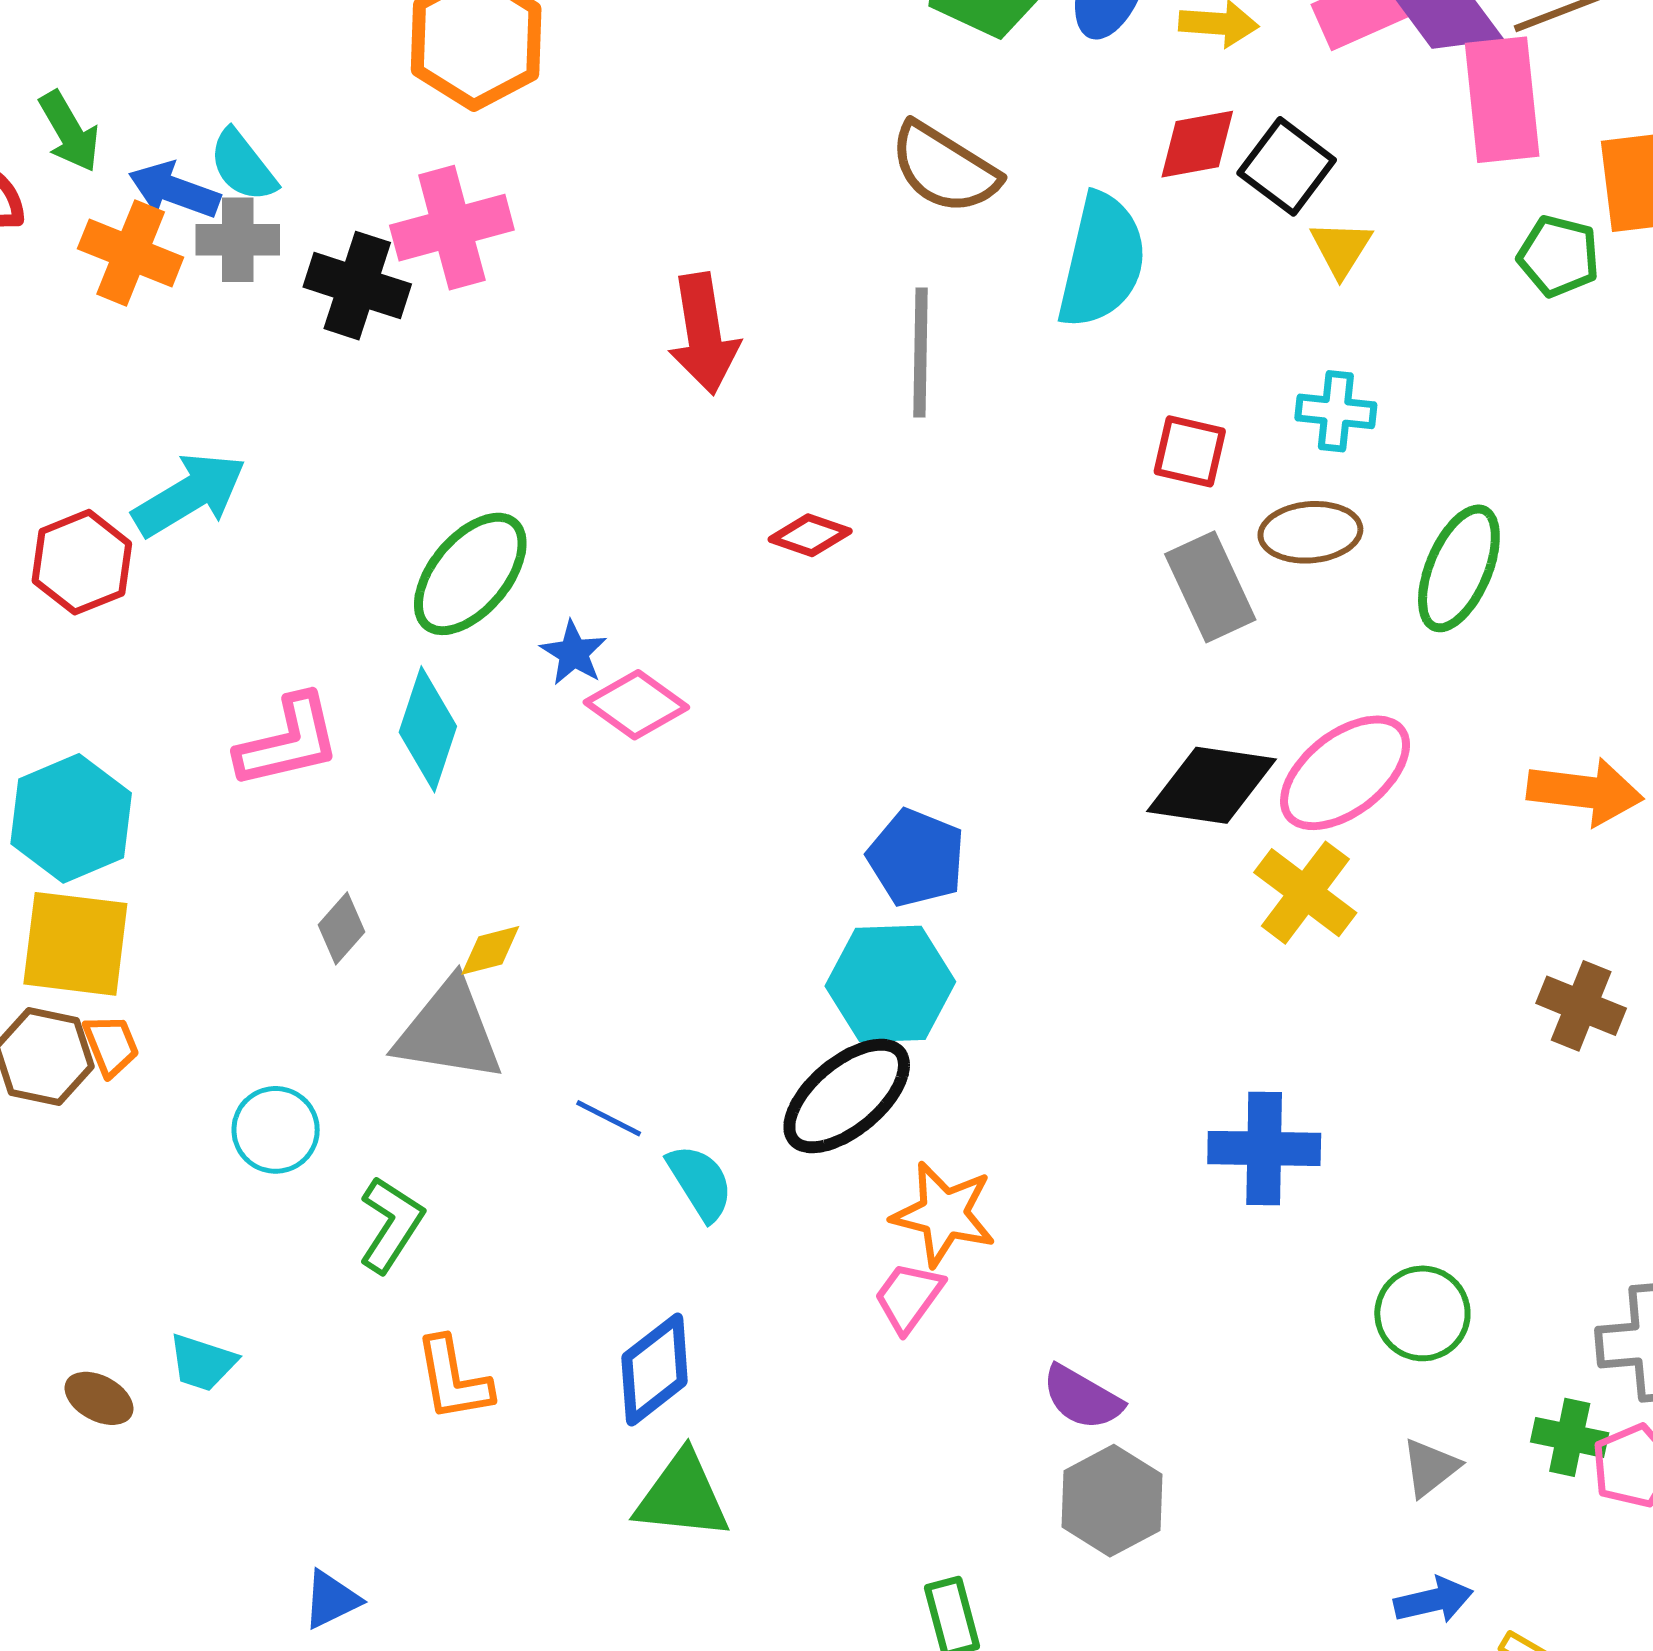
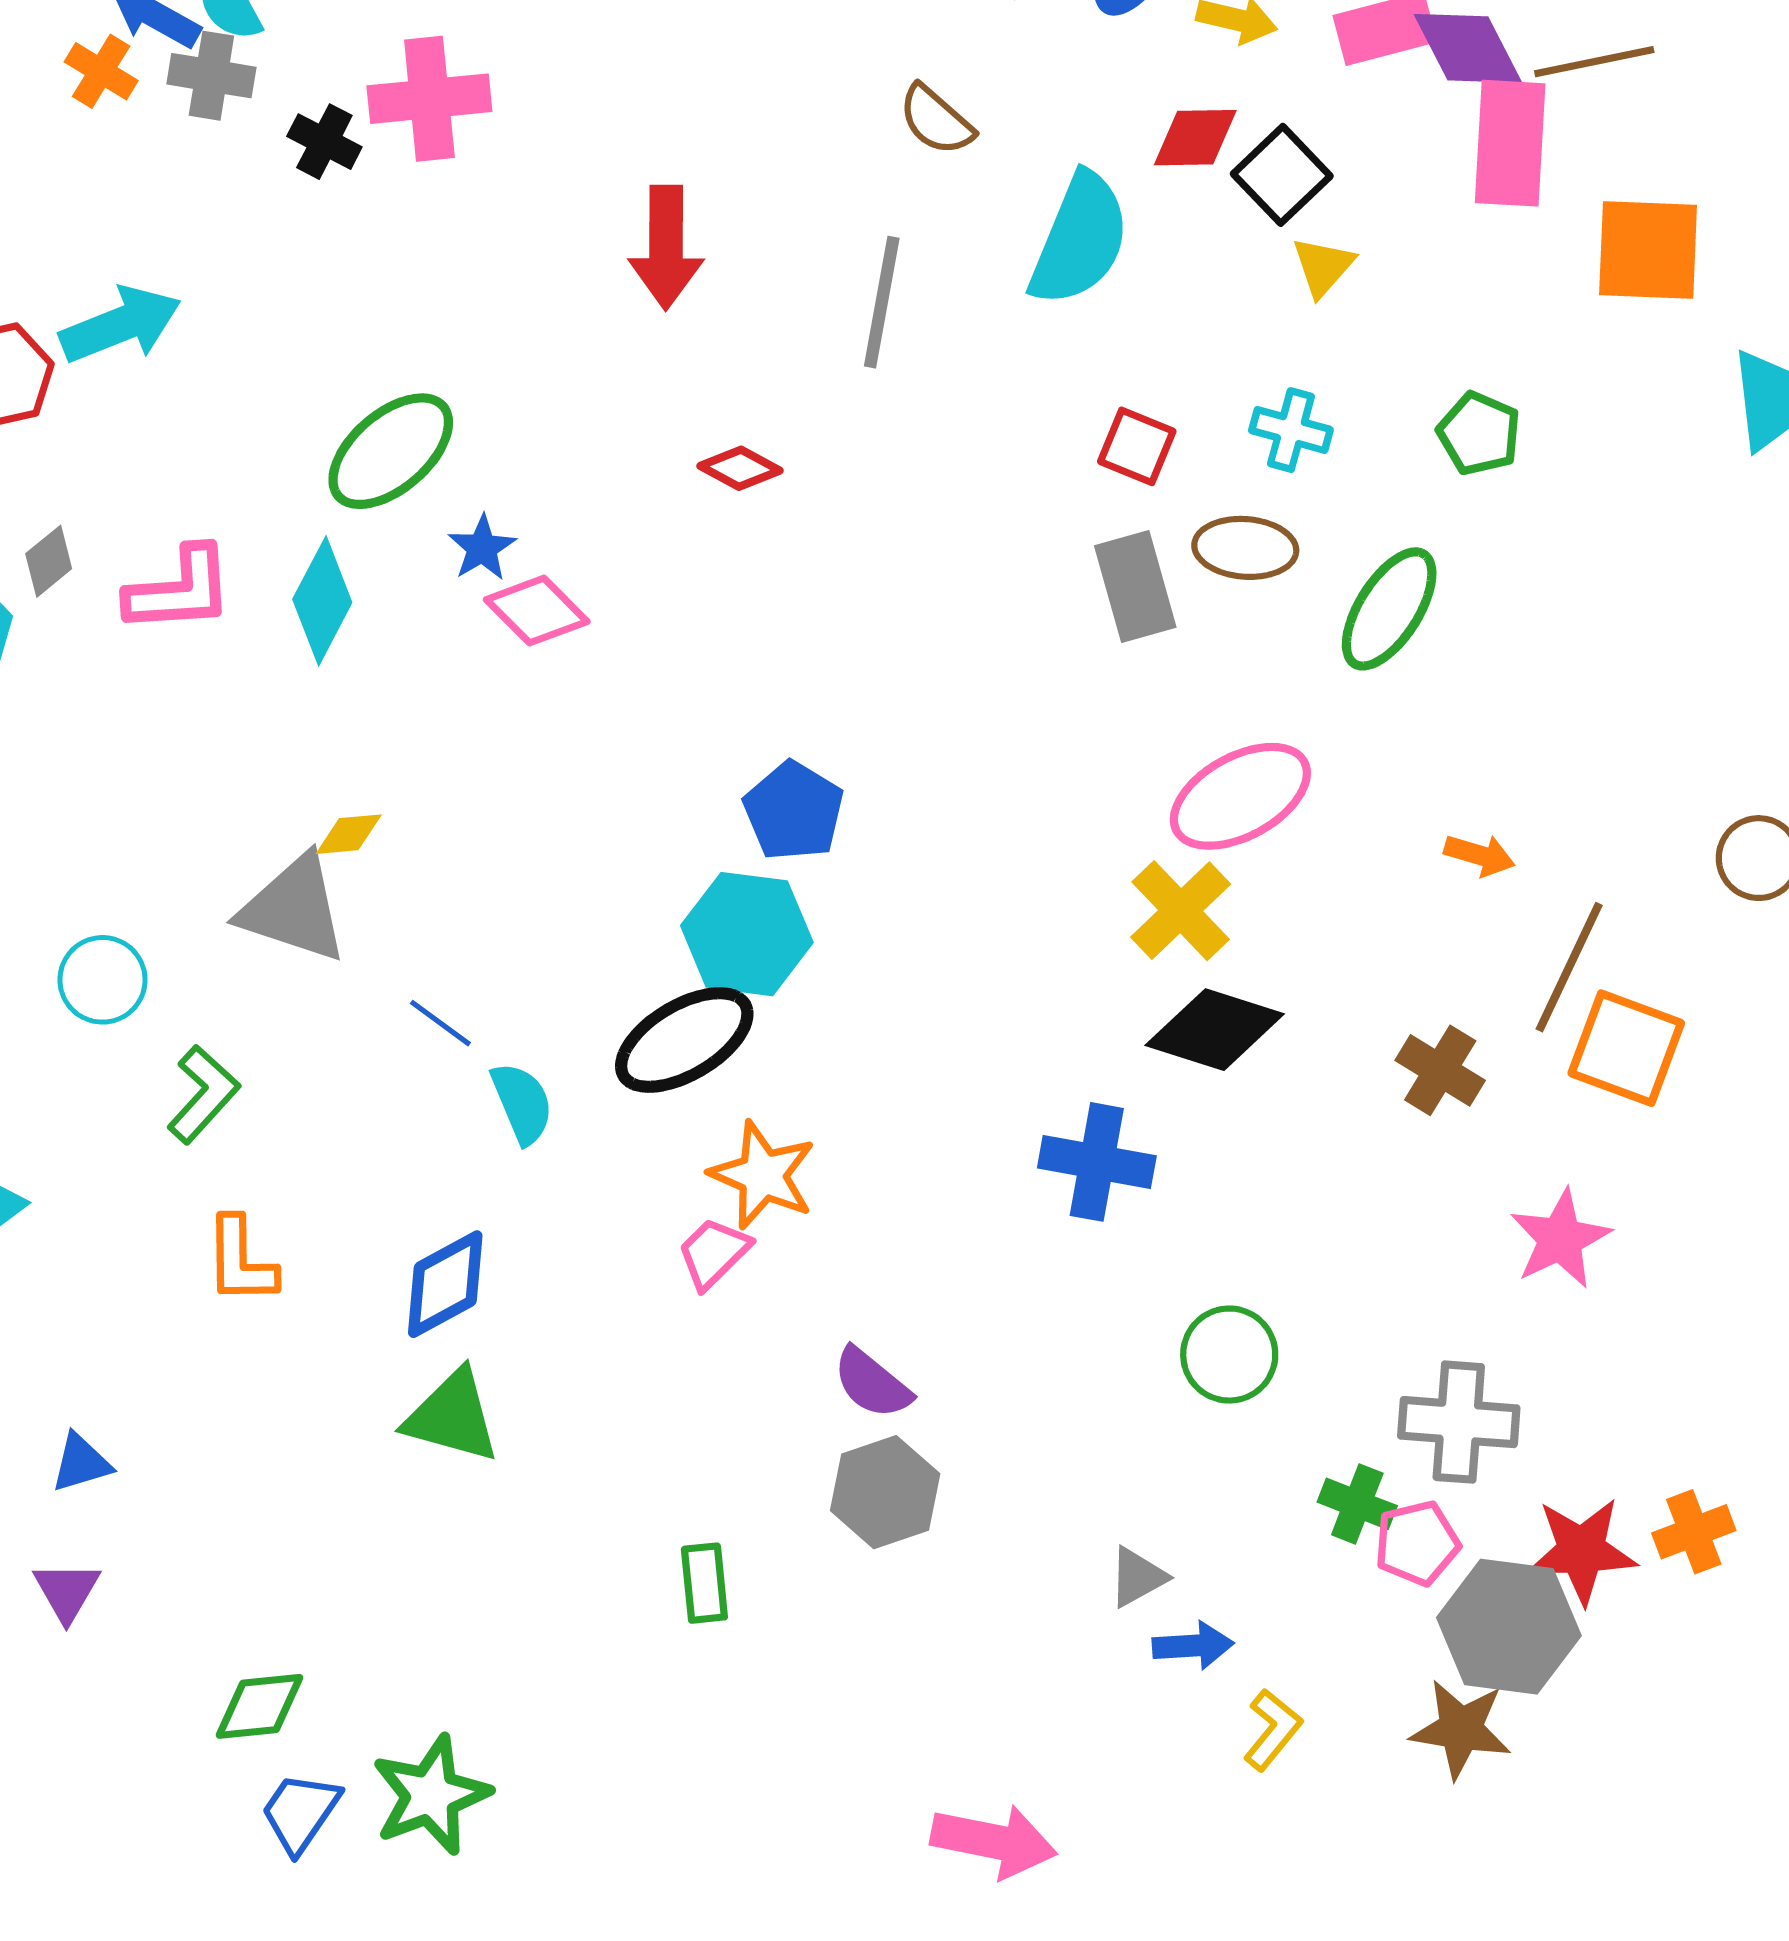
brown semicircle: (944, 168) -> (936, 120), size x0.7
orange cross: (131, 253) -> (101, 71), size x0.7
green pentagon: (1559, 256) -> (1479, 433), moved
black cross: (357, 286) -> (324, 142), size x0.7
black diamond: (1212, 785) -> (1215, 1030), moved
orange arrow: (1585, 792) -> (1480, 855), size x0.6
gray diamond: (341, 928) -> (49, 561), moved
gray triangle: (1430, 1468) -> (1137, 1577), moved

